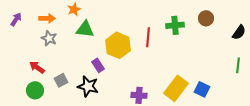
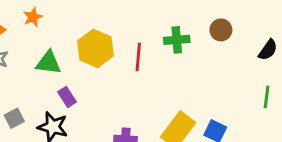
green triangle: (85, 29) -> (48, 63), moved
yellow hexagon: (118, 45) -> (96, 48), moved

